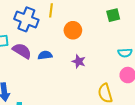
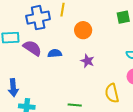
blue cross: (26, 19) -> (38, 18), turned -35

